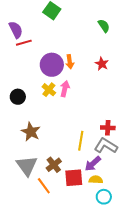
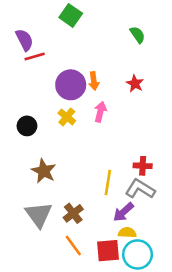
pink arrow: (65, 89) -> (100, 112), moved
red square: (74, 178) -> (108, 251), moved
orange line: (44, 186) -> (73, 245), moved
cyan circle: (104, 197) -> (138, 254), size x1.5

